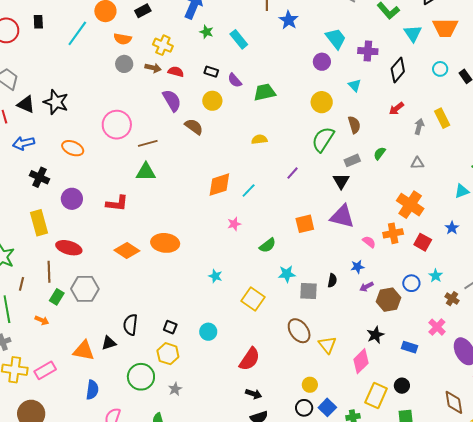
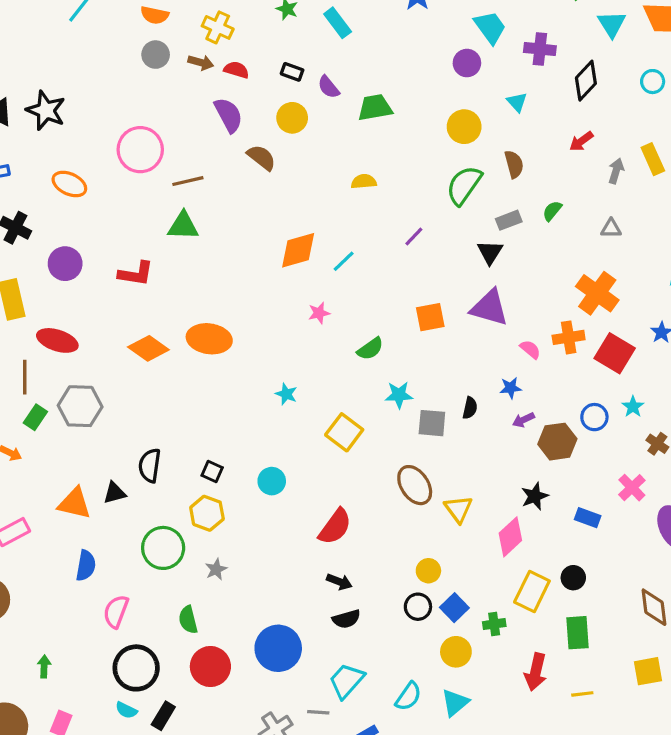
red square: (423, 242) -> (615, 353), size x1.4

